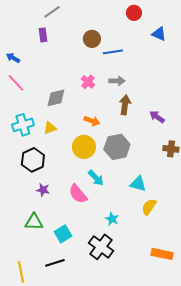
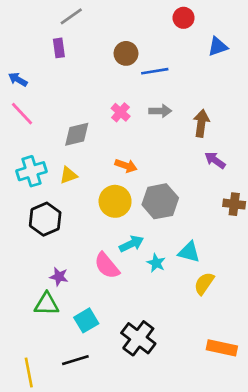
blue triangle: (159, 34) -> (218, 47), turned -42
brown arrow: (125, 105) -> (201, 123), moved
cyan arrow: (96, 178) -> (131, 244), turned -72
purple star: (43, 190) -> (59, 277), moved
cyan star: (112, 219) -> (156, 263), moved

